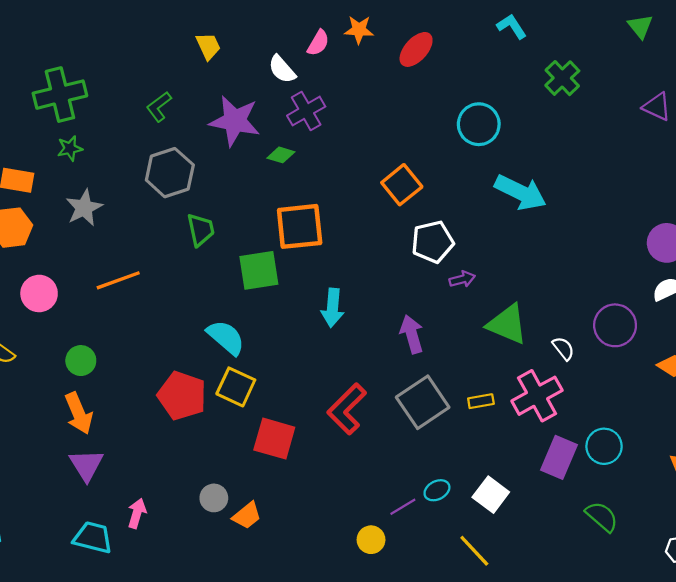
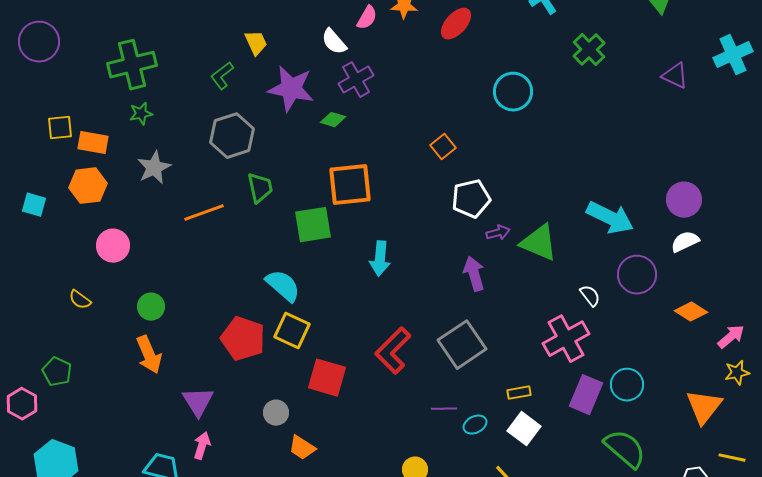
yellow trapezoid: (208, 46) -> (256, 43), moved
orange square: (402, 185) -> (443, 147), size x0.7
cyan arrow: (521, 192) -> (610, 218), moved
orange line: (118, 280) -> (204, 213), moved
green triangle: (507, 324) -> (539, 243), moved
purple arrow: (412, 334) -> (474, 274), moved
yellow rectangle: (481, 401) -> (519, 393), moved
purple triangle: (86, 465) -> (198, 402), moved
gray circle: (214, 498) -> (276, 413), moved
purple line: (403, 507) -> (444, 409), moved, turned 30
orange trapezoid: (247, 516) -> (302, 448), turned 72
green semicircle: (602, 517) -> (625, 449), size x1.4

